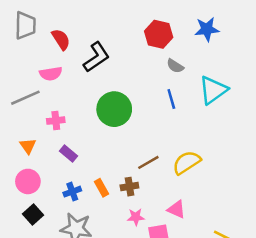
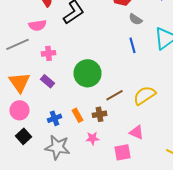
green circle: (114, 109) -> (88, 73), moved
pink cross: (56, 121) -> (48, 53), moved
orange triangle: (28, 146) -> (20, 82), size x1.6
purple rectangle: (69, 154) -> (48, 81), moved
pink star: (136, 217) -> (92, 138), moved

